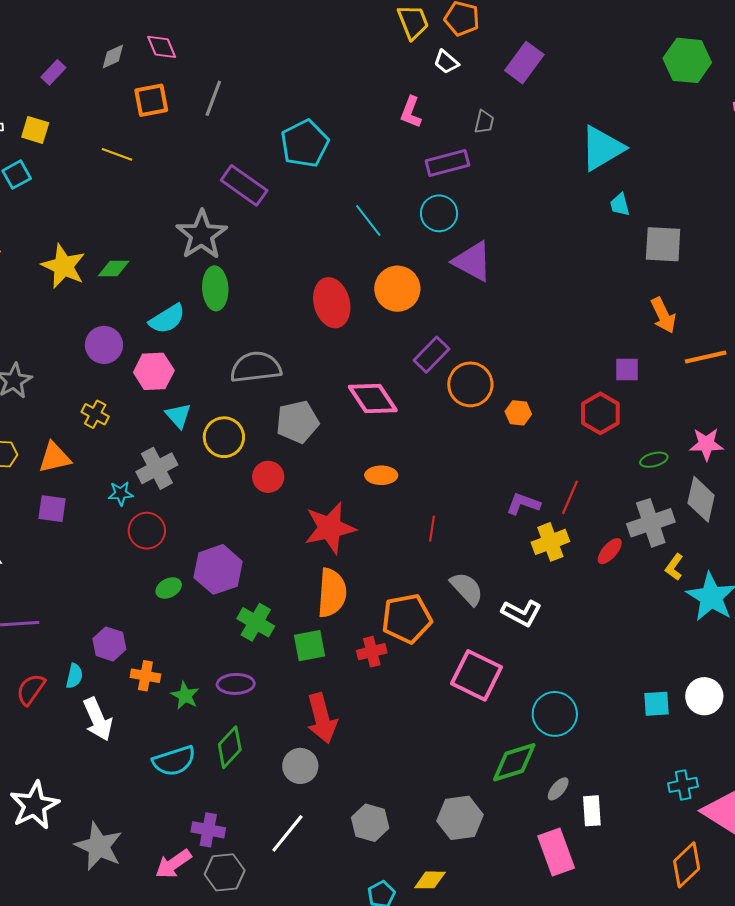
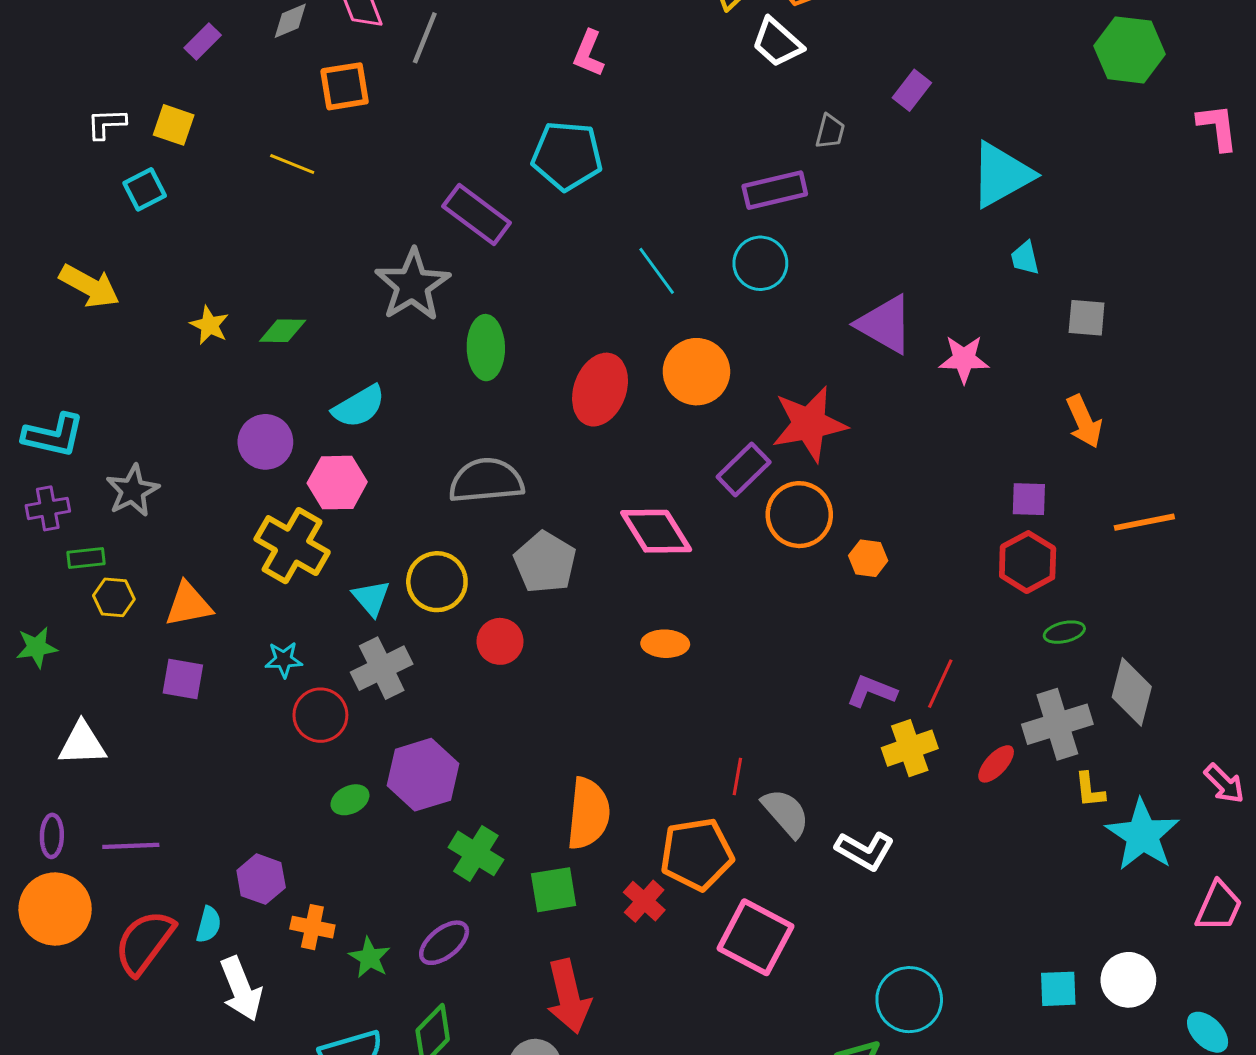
white trapezoid: (446, 62) -> (777, 42), size x1.4
purple rectangle: (524, 63) -> (912, 90), moved, size x0.7
gray line: (213, 98) -> (425, 38), moved
pink L-shape: (411, 112) -> (589, 53), moved
cyan pentagon: (305, 143) -> (567, 156), turned 30
gray square: (663, 244) -> (1087, 318), size x0.7
purple triangle: (473, 261) -> (885, 324), moved
yellow star: (63, 266) -> (209, 325), size x0.6
green ellipse: (215, 288) -> (486, 348), moved
red ellipse: (332, 303) -> (600, 390), turned 33
orange line: (706, 357) -> (1144, 522), moved
red hexagon: (600, 413) -> (1028, 562), moved
yellow cross: (95, 414) -> (292, 546), moved, size x1.8
cyan triangle: (178, 416) -> (371, 598), moved
gray pentagon: (297, 422) -> (545, 562), turned -30
pink star: (706, 444) -> (964, 359), moved
gray cross: (157, 468) -> (382, 668), moved
red star: (330, 528) -> (809, 424), moved
red line: (432, 529) -> (737, 777), moved
yellow L-shape: (674, 567) -> (1090, 790), turned -44
red cross: (372, 652) -> (644, 901), turned -36
pink square: (477, 675) -> (755, 937), moved
purple ellipse: (236, 684) -> (444, 943), turned -39
red semicircle: (31, 689) -> (144, 942), size x1.4

